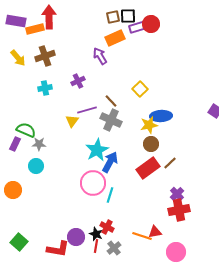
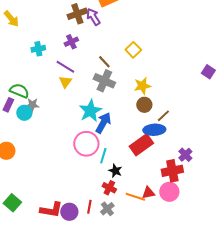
brown cross: (45, 56) -> (77, 14), moved
purple line: (87, 110) -> (65, 67), moved, turned 48
blue ellipse: (161, 116) -> (154, 130), moved
brown line: (170, 163) -> (163, 116), moved
cyan circle: (36, 166) -> (24, 113), moved
red rectangle: (148, 168) -> (141, 145), moved
purple cross: (177, 194) -> (185, 155), moved
red cross: (107, 227) -> (109, 188), moved
black star: (96, 234) -> (115, 171), moved
purple circle: (76, 237) -> (69, 212), moved
pink circle: (176, 252) -> (169, 192), moved

